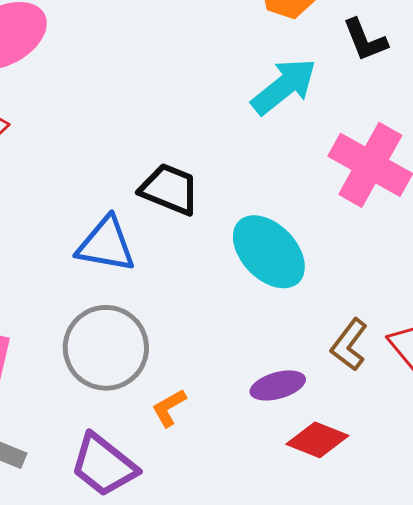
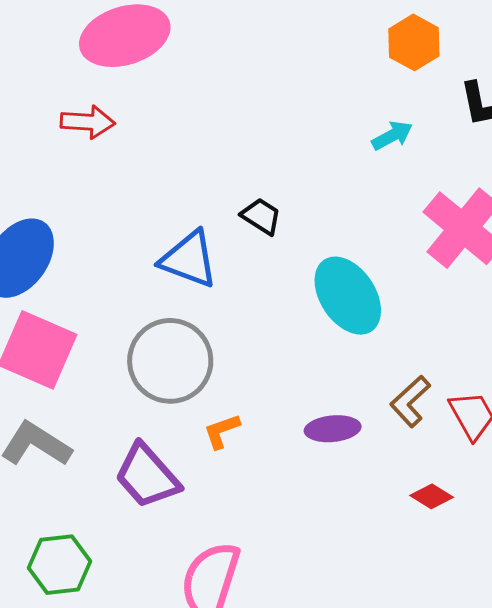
cyan arrow: (284, 86) -> (392, 136), size x0.6
black trapezoid: (169, 189) -> (261, 216), size x0.7
red diamond: (317, 440) -> (432, 496), moved, size x0.7

